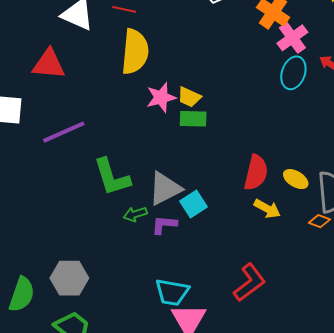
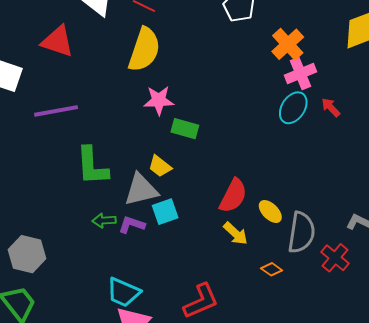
yellow trapezoid: (189, 97) -> (160, 166), moved
green arrow: (135, 214) -> (104, 220), moved
orange diamond: (319, 221) -> (272, 269), moved

